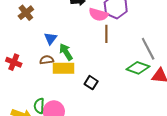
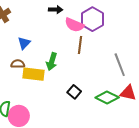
green arrow: (66, 52) -> (52, 61), moved, turned -138
green diamond: (138, 68) -> (107, 97), moved
black square: (91, 83) -> (74, 92), moved

